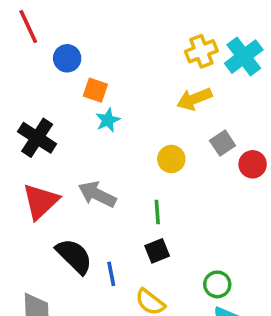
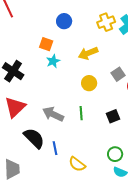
blue circle: (67, 58) -> (64, 21), moved
yellow arrow: (194, 99) -> (88, 53), moved
gray arrow: (97, 194) -> (53, 114), moved
black square: (157, 251) -> (113, 116), moved

